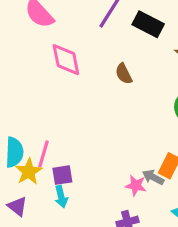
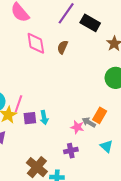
brown semicircle: (124, 74) -> (63, 47), moved, turned 48
cyan arrow: (61, 197) -> (44, 118), moved

